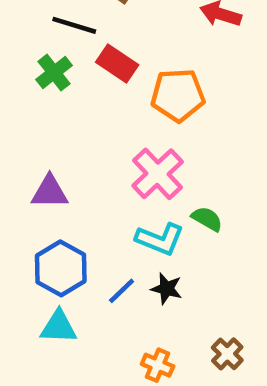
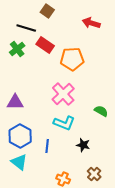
green semicircle: (207, 219) -> (101, 111), moved
black star: (167, 289) -> (83, 145), moved
blue line: (122, 291) -> (47, 146), turned -40
cyan triangle: (59, 327) -> (19, 162), turned 36

